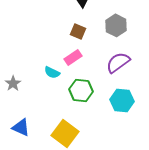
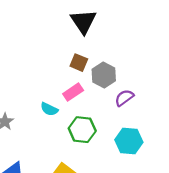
gray hexagon: (116, 25) -> (104, 75), moved
purple semicircle: (118, 62) -> (124, 98), size x0.7

